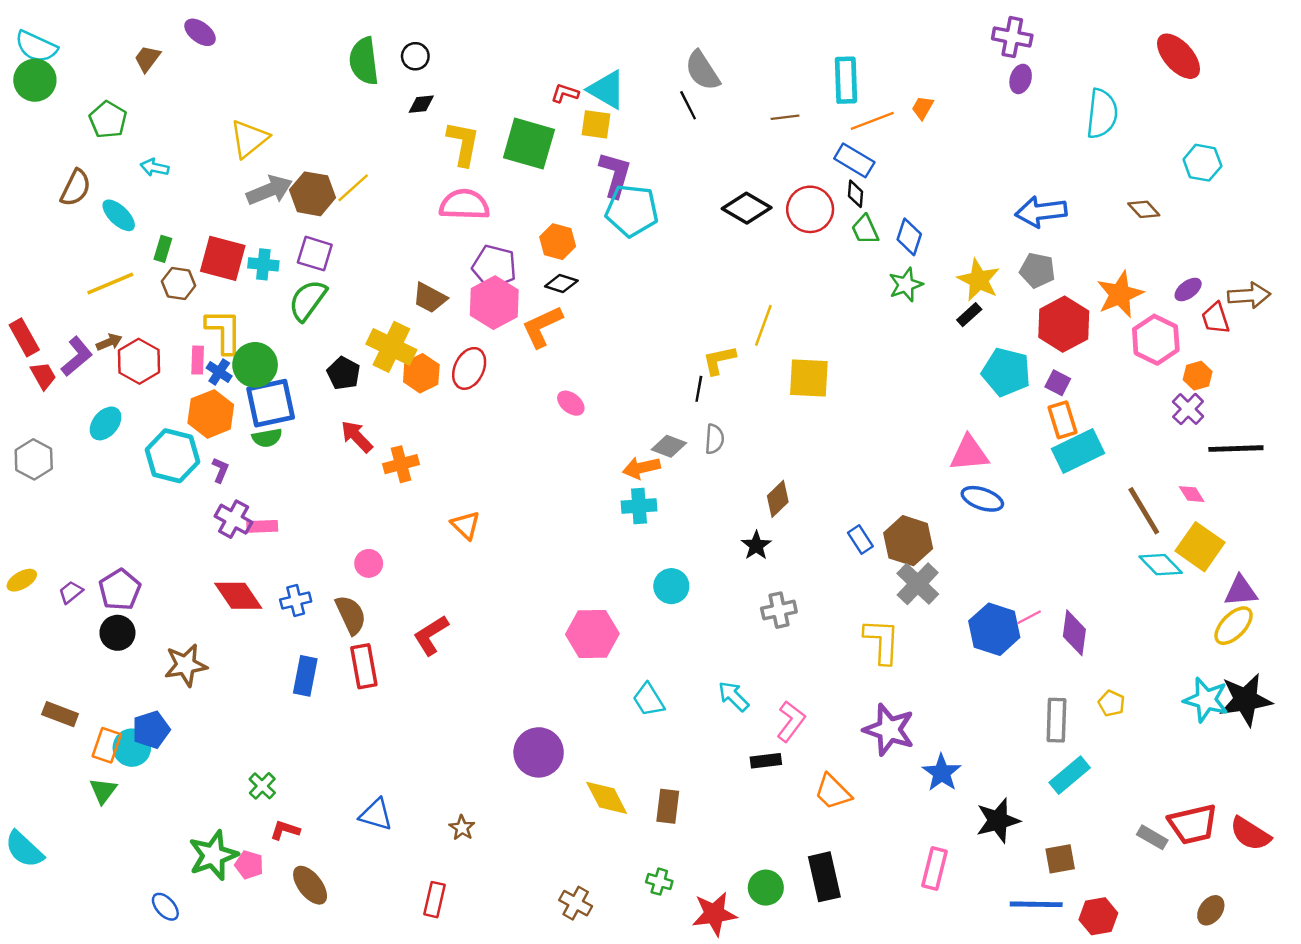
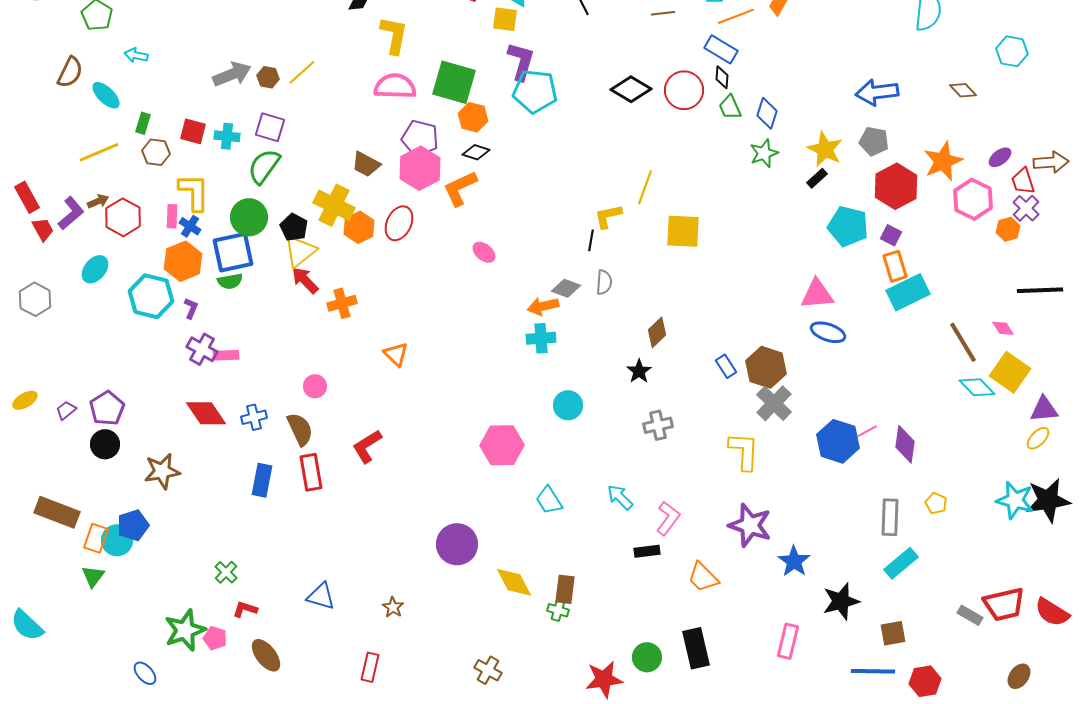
yellow triangle: (249, 139) -> (300, 251), moved
green square: (529, 144) -> (454, 82), moved
brown hexagon: (312, 194) -> (268, 77), size x0.6
red square: (223, 258) -> (193, 131), size x0.7
green circle: (255, 365) -> (249, 217), moved
purple cross: (1188, 409) -> (1026, 208), moved
yellow ellipse: (1234, 626) -> (1038, 438), size x0.7
brown rectangle: (60, 714) -> (57, 512), size x1.5
green cross: (659, 882) -> (558, 610), moved

